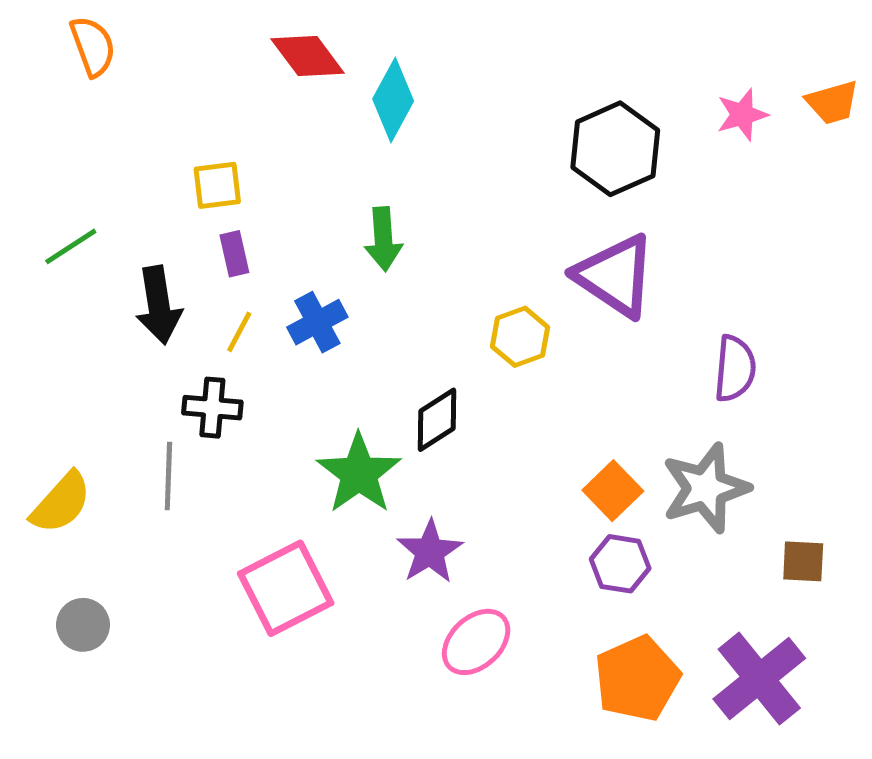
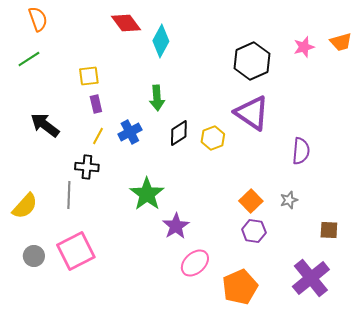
green line: (71, 246) -> (29, 59), moved
black arrow: (159, 305) -> (45, 125), moved, turned 136
black diamond: (437, 420) -> (179, 133), moved
gray star: (706, 488) -> (289, 200), size x0.5
pink square: (286, 588) -> (76, 251), moved
orange pentagon: (637, 679) -> (240, 287), moved

